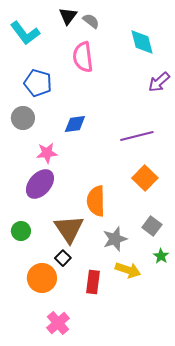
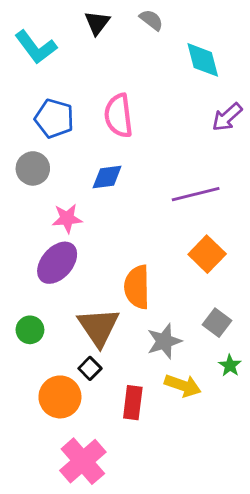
gray semicircle: (91, 21) -> (151, 20), moved
pink semicircle: (83, 57) -> (119, 116), moved
pink cross: (58, 323) -> (83, 461), size x1.4

